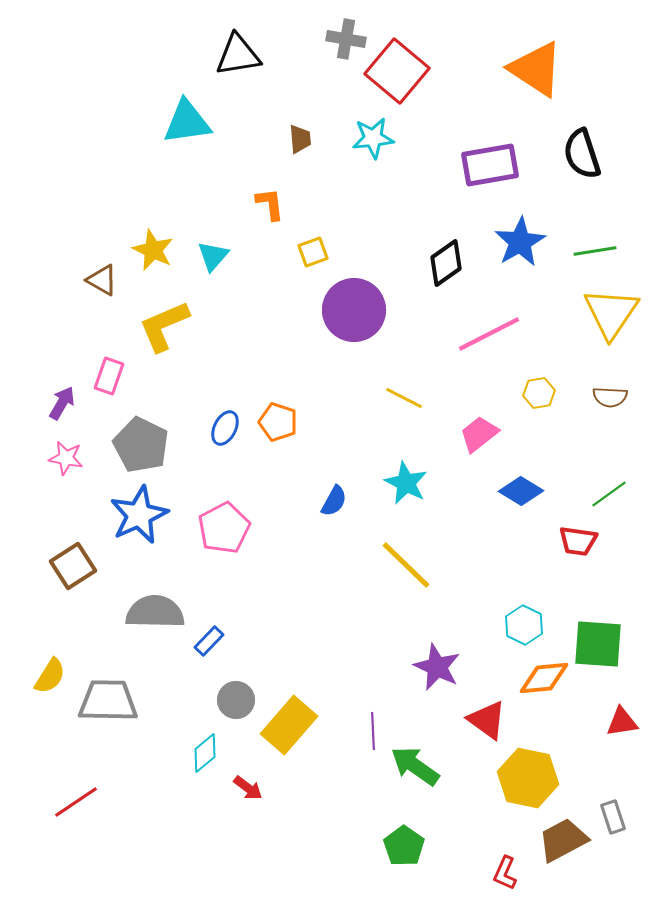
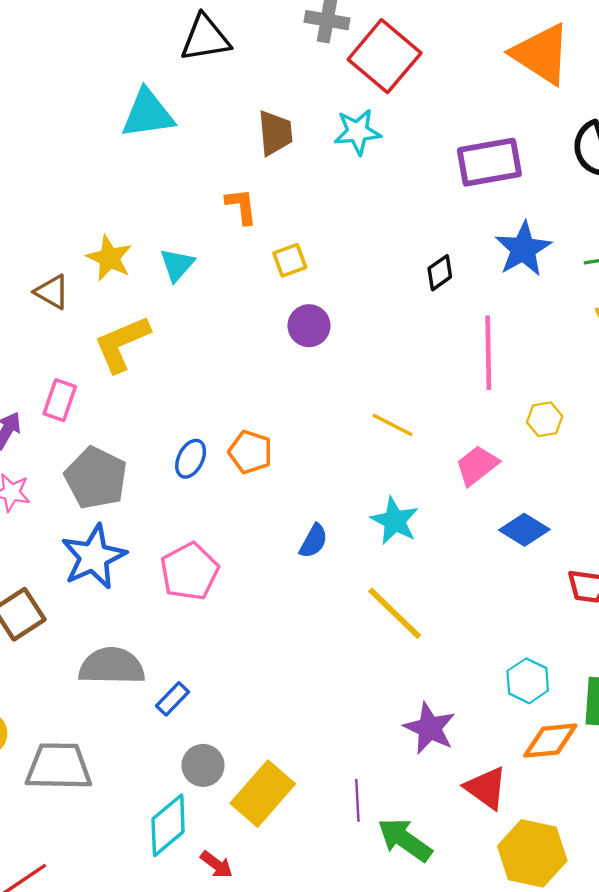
brown trapezoid: (300, 139) -> (275, 133), size x1.4
black diamond: (446, 263) -> (440, 273), size x0.7
purple circle: (354, 310) -> (309, 326), moved, size x0.6
pink line: (489, 334) -> (488, 353), turned -64
cyan diamond: (205, 753) -> (168, 825), size x1.4

